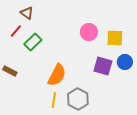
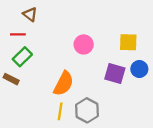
red line: (16, 31) -> (18, 34), turned 48
pink circle: (89, 32) -> (84, 44), moved
green rectangle: (33, 42) -> (22, 57), moved

